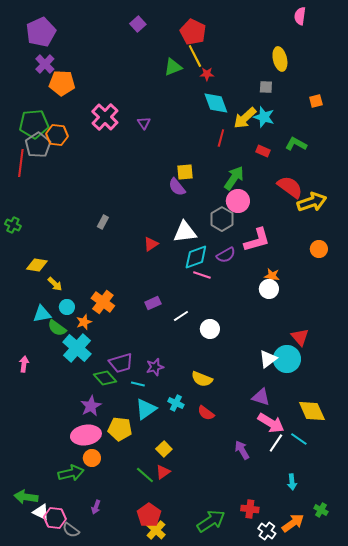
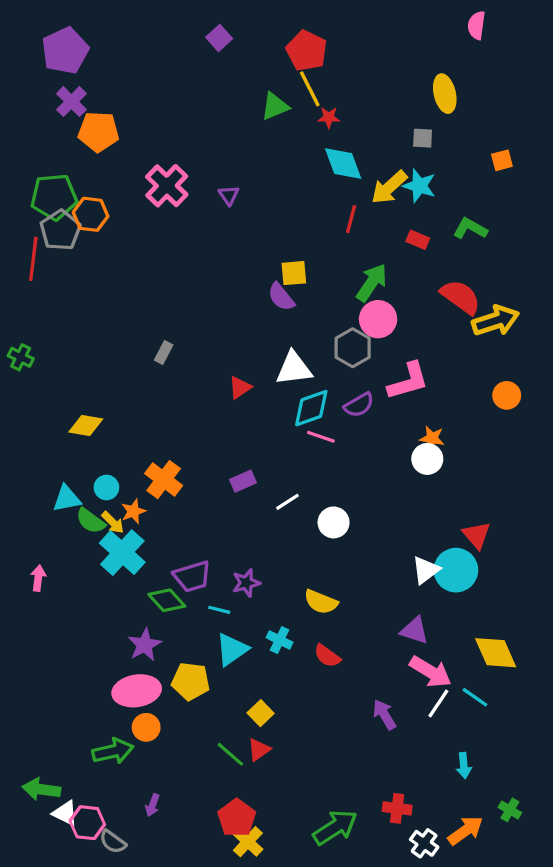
yellow diamond: (37, 265) -> (86, 426), moved
yellow arrow: (55, 284) -> (113, 522), moved

